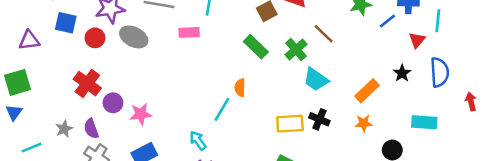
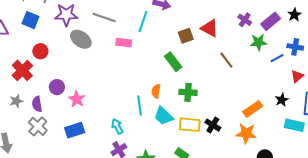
red circle: (95, 38) -> (40, 51), moved
green cross: (296, 50) -> (188, 92), moved, turned 36
cyan trapezoid: (316, 79) -> (164, 116), moved
red cross: (87, 84) -> (22, 70), moved
cyan line: (222, 109) -> (139, 106), turned -48
pink star: (141, 114) -> (77, 99), turned 30
cyan rectangle: (424, 122) -> (294, 125), moved
orange star: (364, 123) -> (246, 133), size x1.5

